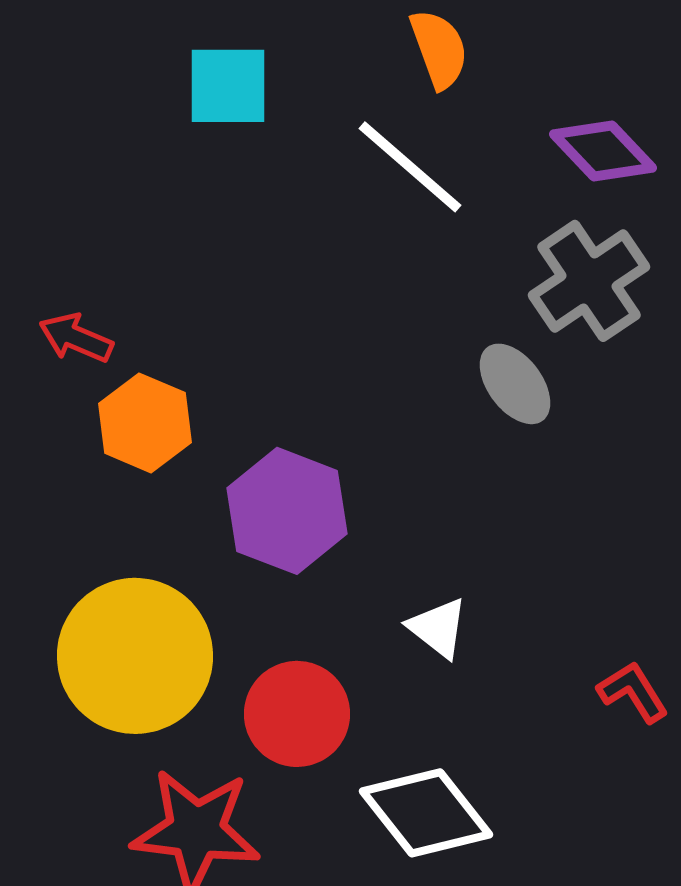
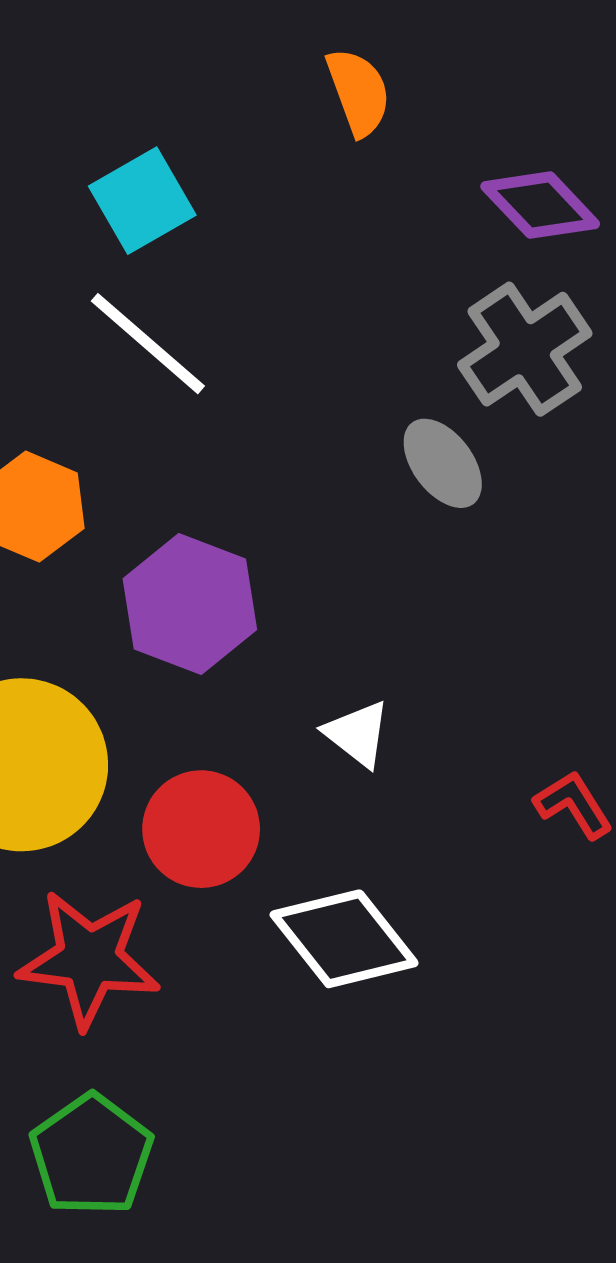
cyan square: (228, 86) -> (142, 201), moved, turned -30
white line: (410, 167) -> (148, 344), moved

